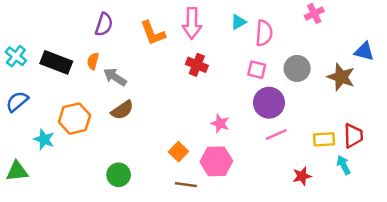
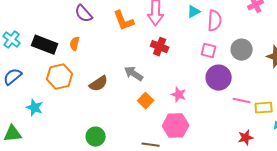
purple semicircle: (104, 24) -> (84, 14), turned 120
gray arrow: (115, 77) -> (134, 74), moved
orange hexagon: (75, 119) -> (60, 77), moved
pink line: (276, 134) -> (242, 101), moved, turned 36
orange square: (178, 152) -> (146, 101), moved

